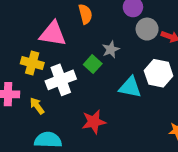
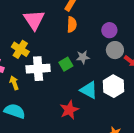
pink triangle: (53, 34) -> (34, 20), moved, turned 30
red star: (94, 122) -> (69, 110), moved, turned -30

